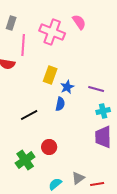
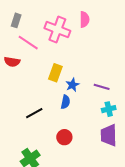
pink semicircle: (79, 22) -> (85, 19), turned 35
pink line: (23, 45) -> (28, 43), turned -60
red circle: (49, 147) -> (64, 137), moved

